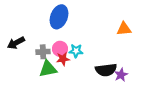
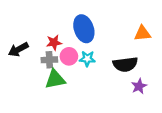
blue ellipse: (59, 17) -> (84, 29), moved, turned -40
red star: (63, 59) -> (54, 43), moved
black semicircle: (106, 70) -> (125, 64), moved

